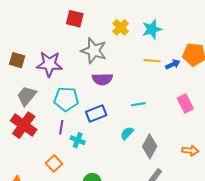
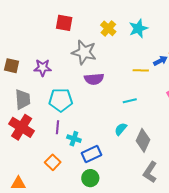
yellow line: (152, 61) -> (141, 70), moved
purple star: (49, 64) -> (43, 68), size x0.7
gray trapezoid: (27, 96) -> (23, 99), turned 140
blue rectangle: (96, 113) -> (91, 154), moved

